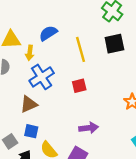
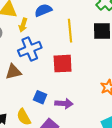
red square: (79, 86) -> (63, 64), size x1.5
blue square: (31, 131) -> (40, 97), moved

